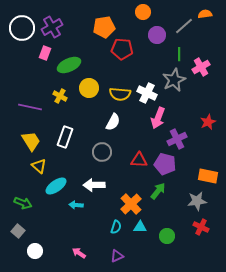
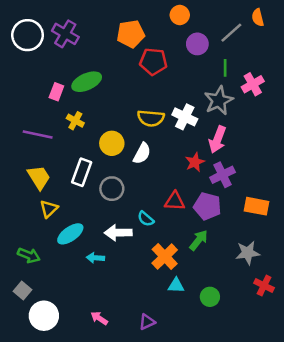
orange semicircle: (205, 14) -> (258, 18), turned -96
purple cross: (52, 27) -> (65, 34), turned -30
pink rectangle: (45, 53) -> (56, 92), moved
yellow circle: (89, 88) -> (112, 143), moved
pink arrow: (158, 118) -> (217, 140), moved
red star: (208, 122) -> (195, 162), moved
gray circle: (102, 152) -> (112, 189), moved
yellow triangle: (39, 166) -> (49, 209), turned 35
orange rectangle: (208, 176) -> (256, 206), moved
cyan semicircle: (116, 227) -> (146, 219), moved, turned 112
red cross: (201, 227) -> (264, 285), moved
white circle: (35, 251) -> (44, 316), size x1.5

